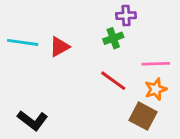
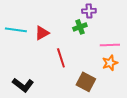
red line: (113, 81) -> (61, 58), moved, turned 36
brown square: (143, 116) -> (86, 82), moved

